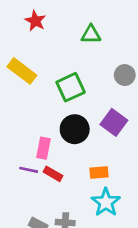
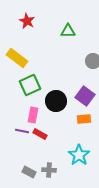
green square: (71, 87) -> (30, 85), moved
orange rectangle: (99, 173) -> (84, 119), moved

